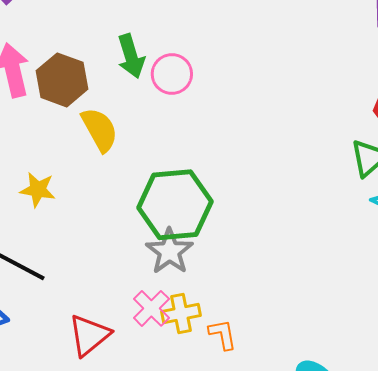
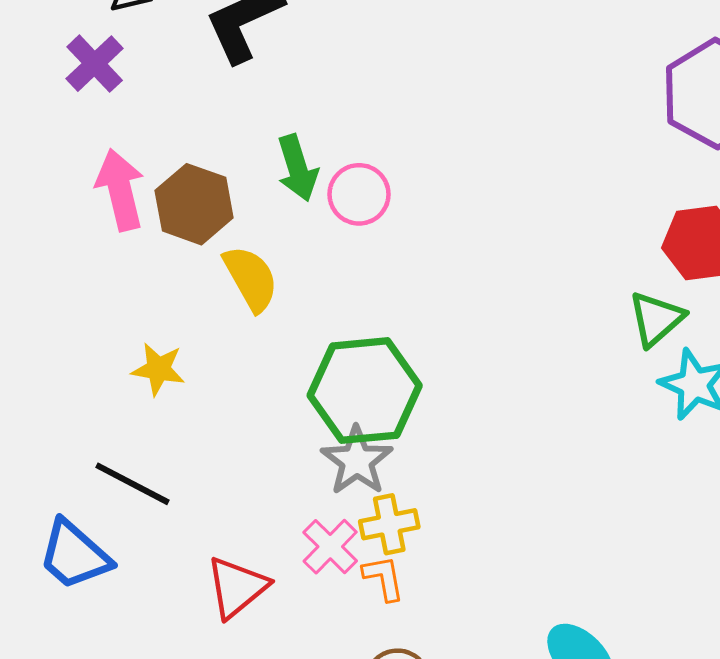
yellow cross: (181, 314) -> (389, 524), moved
orange L-shape: (223, 334) -> (384, 578), moved

